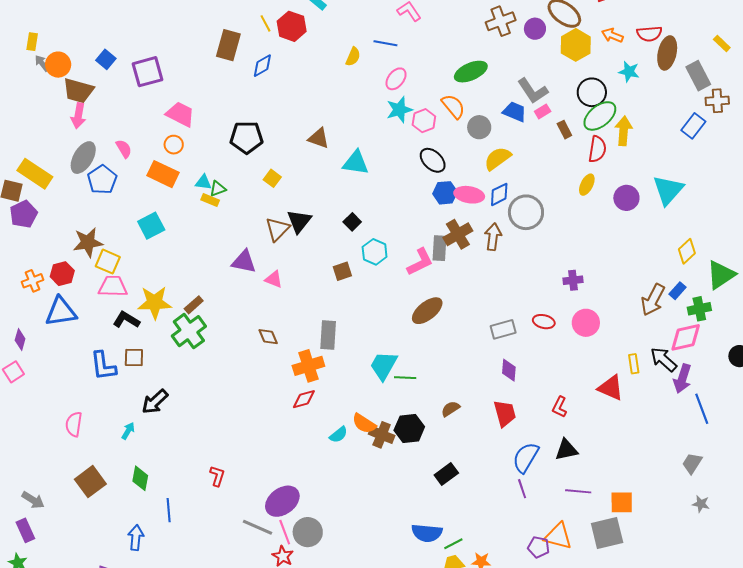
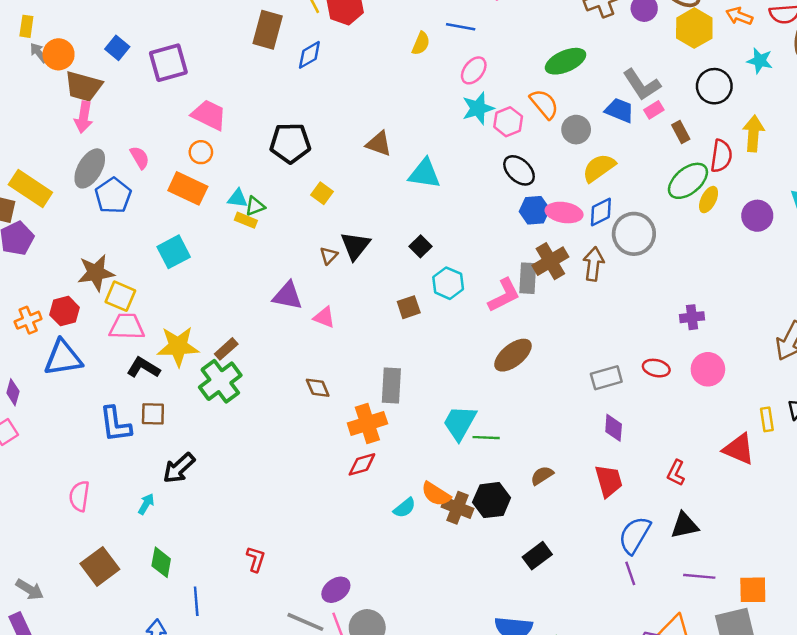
green ellipse: (600, 116) -> (688, 181), moved
brown triangle: (277, 229) -> (329, 256), size x0.6
purple ellipse: (282, 501) -> (336, 590), size x0.7

